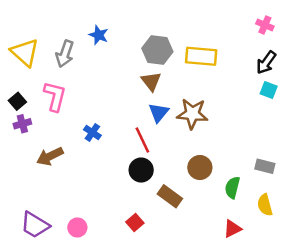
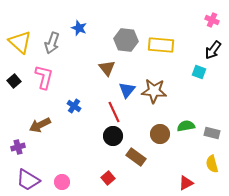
brown triangle: (151, 81) -> (107, 68), moved
cyan square: (269, 90) -> (199, 72), moved
purple cross: (22, 124) -> (18, 147), moved
green semicircle: (232, 188) -> (186, 126), moved, turned 66

